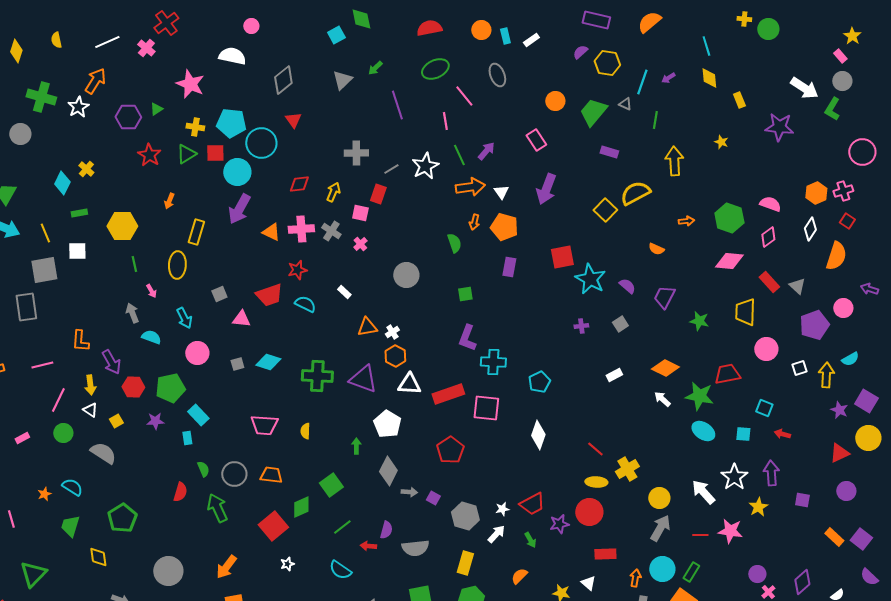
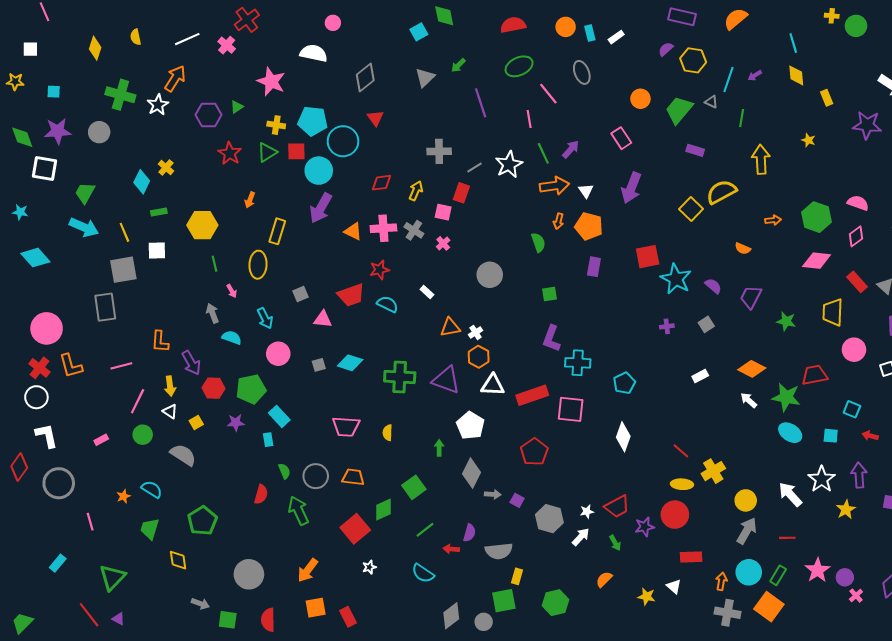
pink star: (730, 531) -> (818, 570), moved, turned 30
yellow rectangle: (465, 563) -> (517, 576), moved, size x0.7

